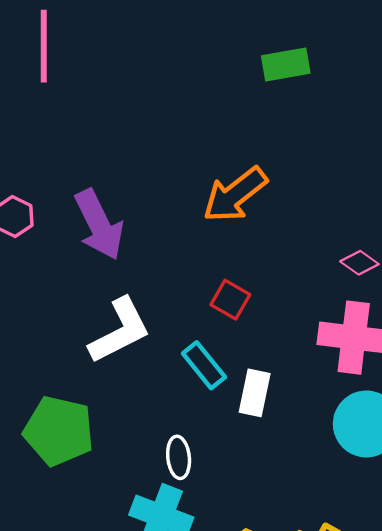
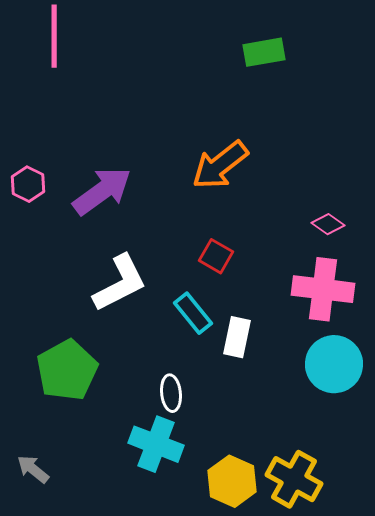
purple arrow: (99, 225) -> (102, 191), turned -100
green pentagon: (59, 431) -> (67, 370), turned 30

